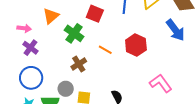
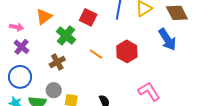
brown cross: (79, 64) -> (57, 62), moved

